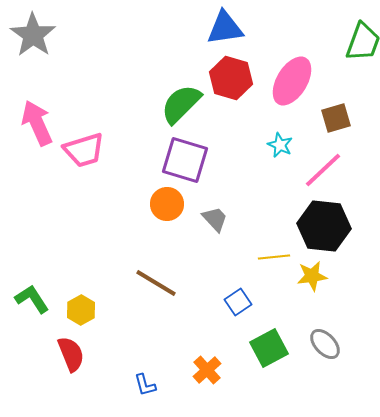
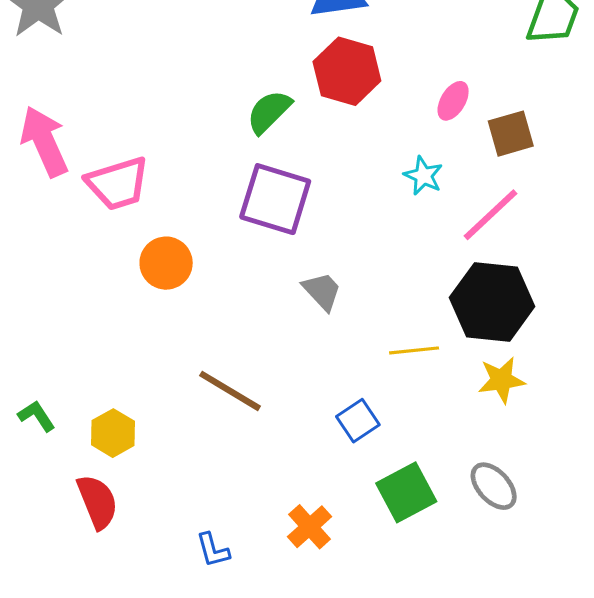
pink ellipse: (292, 81) -> (453, 101), moved, size x0.5
green semicircle: (181, 104) -> (269, 112), size x0.7
orange circle: (167, 204) -> (166, 263), moved
yellow star: (312, 276) -> (501, 380), moved
green L-shape: (32, 299) -> (37, 416), size x0.7

